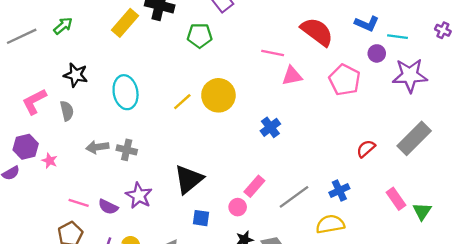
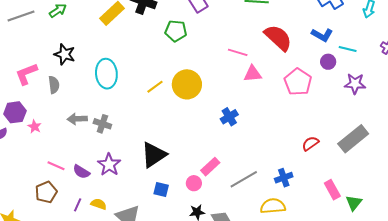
purple star: (410, 75) -> (355, 84), size x0.7

